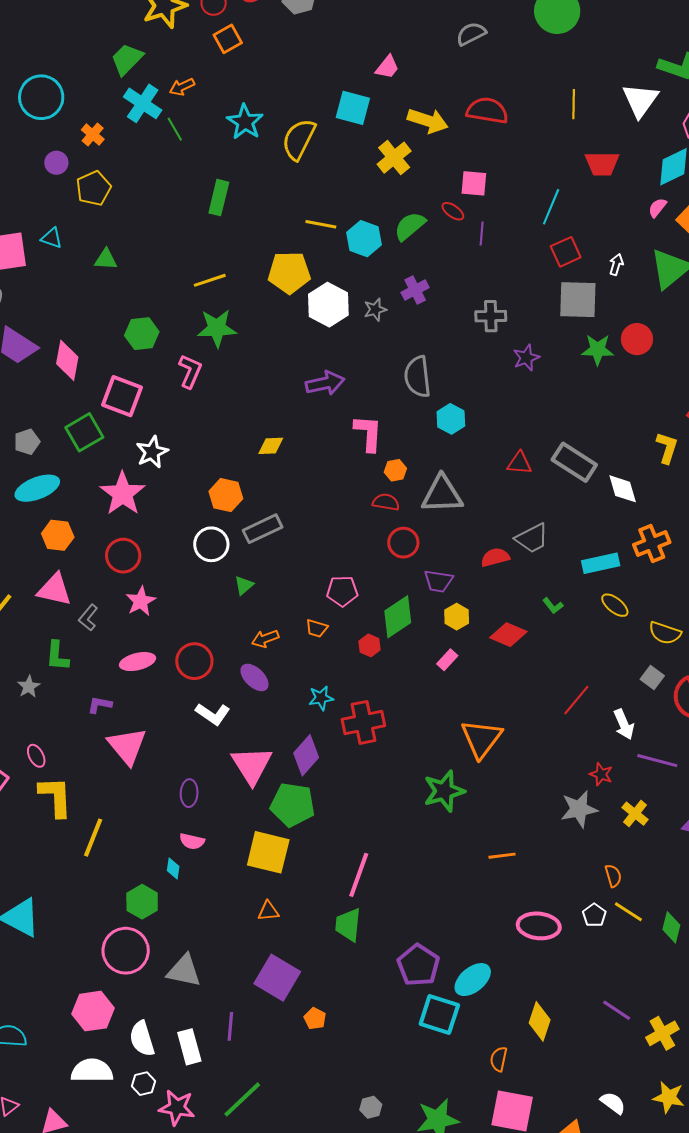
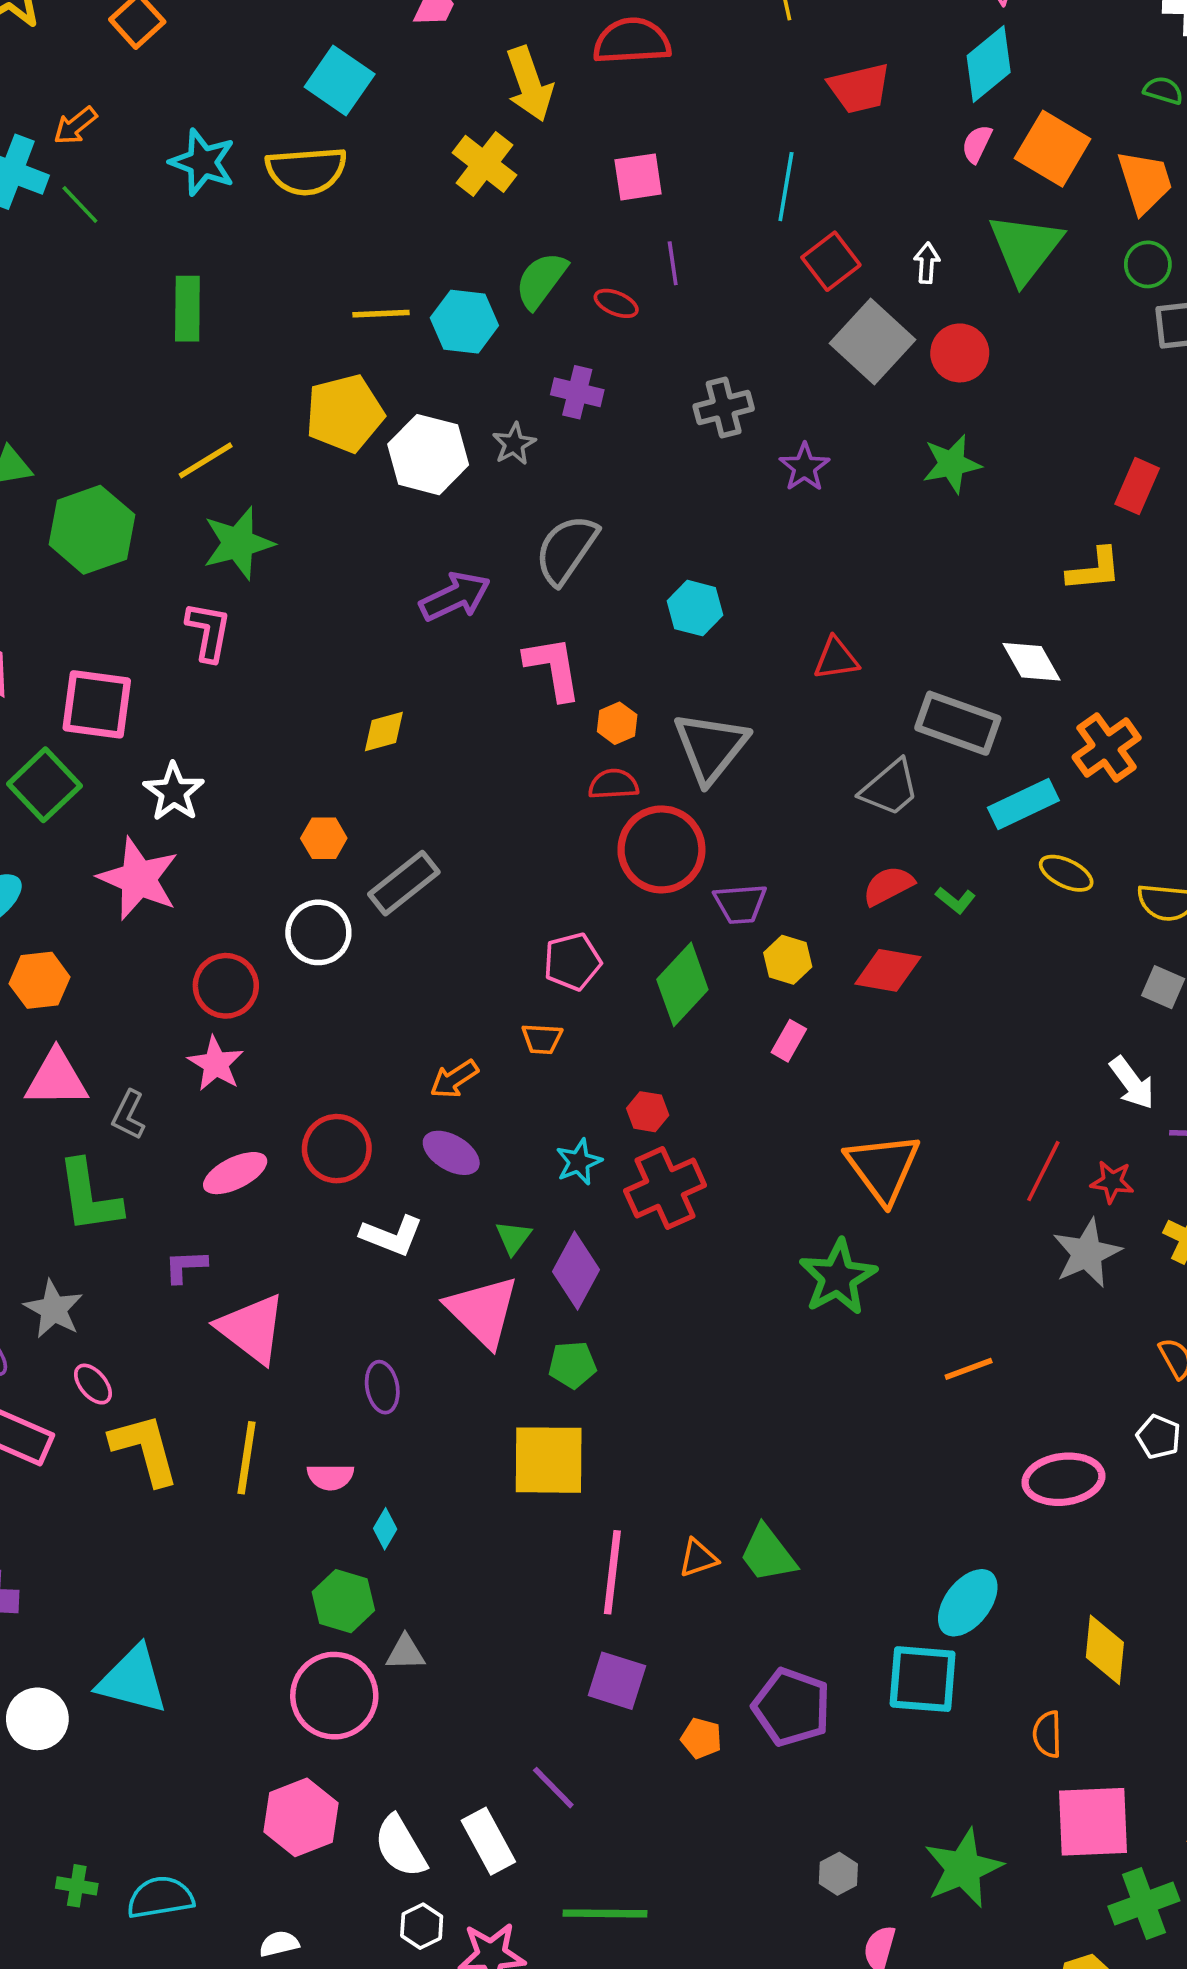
cyan square: (353, 108) -> (340, 80), moved, turned 33
yellow arrow: (428, 121) -> (529, 84), turned 66
yellow semicircle: (299, 139) -> (306, 171), turned -108
red ellipse: (453, 211) -> (616, 303), moved
purple cross: (415, 290) -> (577, 392), turned -36
gray square: (578, 300) -> (873, 342), turned -36
green hexagon: (142, 334) -> (92, 530), moved, size x1.4
red circle: (637, 339) -> (960, 353), moved
green star: (598, 350) -> (952, 464), moved
gray semicircle: (418, 377) -> (566, 549), moved, turned 54
yellow L-shape: (667, 448) -> (1094, 570), turned 80
gray rectangle: (574, 462) -> (958, 723), moved
gray triangle: (442, 494) -> (711, 747), turned -36
orange hexagon: (226, 495) -> (324, 838), size x0.7
red circle: (403, 543) -> (661, 849), size x1.5
red circle: (123, 556) -> (226, 986), moved
red semicircle: (495, 557) -> (888, 886), moved
green triangle: (244, 585) -> (513, 1238), moved
red hexagon: (370, 645) -> (648, 1112), moved
green L-shape: (57, 656) -> (89, 1196), size x1.4
gray star: (29, 687) -> (54, 1309), moved, size x1.4
red line: (576, 700) -> (1043, 1171), moved
green pentagon: (293, 805) -> (572, 1365), size x0.6
yellow line: (93, 838) -> (247, 1458), moved
pink semicircle: (192, 841) -> (330, 1477), moved
cyan diamond: (173, 868) -> (385, 1529), turned 35
pink line: (359, 875) -> (612, 1572), moved
orange triangle: (268, 911) -> (698, 1558), moved
green trapezoid: (348, 925) -> (768, 1554), moved, turned -30
purple pentagon: (418, 965) -> (792, 1707), moved
gray triangle: (184, 971) -> (405, 1653), moved, size x0.6
purple square: (277, 978) -> (617, 1681), size x0.7
purple line: (230, 1026) -> (553, 1788), turned -36
white semicircle: (92, 1071) -> (279, 1944), moved, size x0.5
green line: (242, 1099) -> (605, 1913), turned 57

